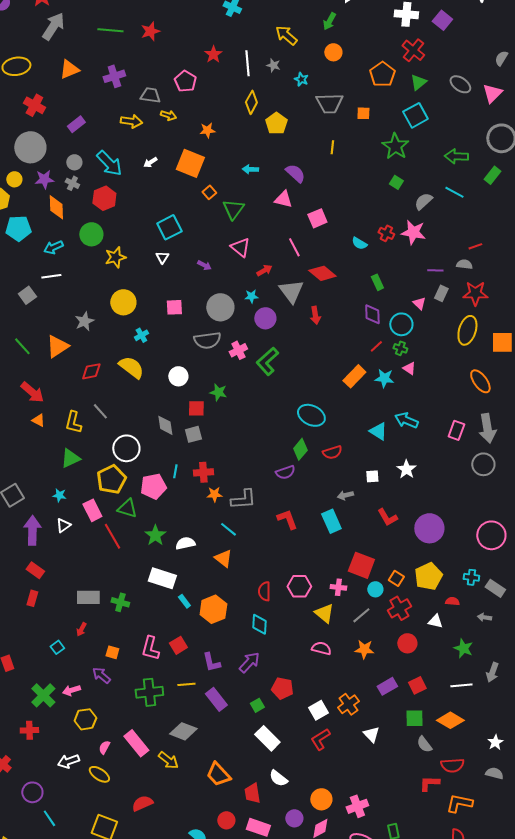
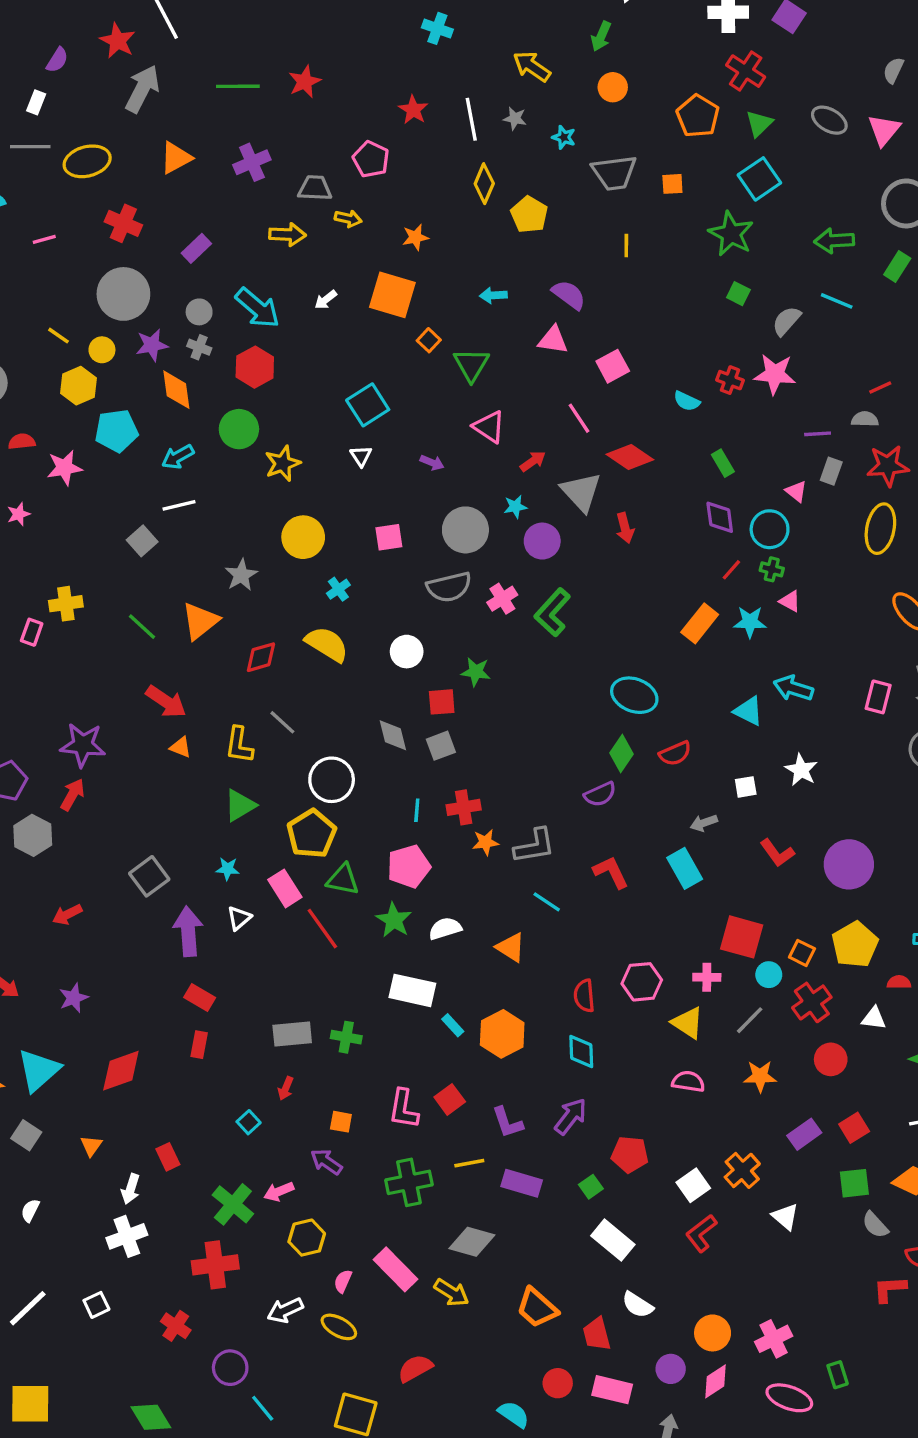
pink pentagon: (153, 486) -> (409, 866), moved
cyan line: (228, 529) -> (547, 902), moved
purple rectangle: (216, 699) -> (522, 1183), turned -30
red cross: (29, 730) -> (215, 1265), size x1.5

